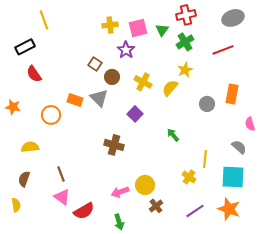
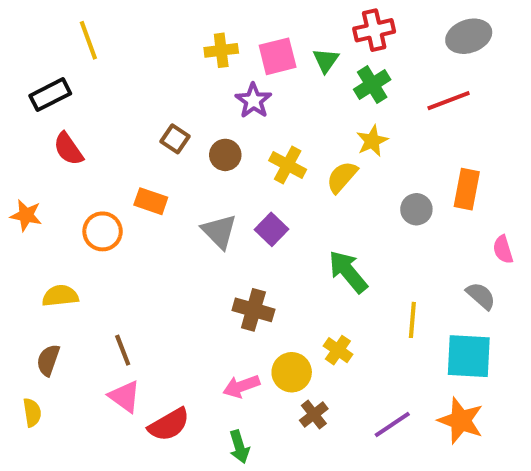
brown square: (95, 64) -> (175, 139), moved
gray triangle: (99, 98) -> (219, 231), moved
green arrow: (173, 135) -> (348, 272), size x1.6
brown cross: (114, 145) -> (253, 310), moved
yellow cross: (189, 177) -> (338, 350), moved

